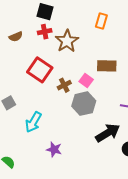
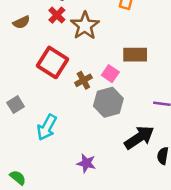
red cross: (45, 32) -> (57, 15), turned -32
purple star: (54, 149) -> (86, 163), moved

